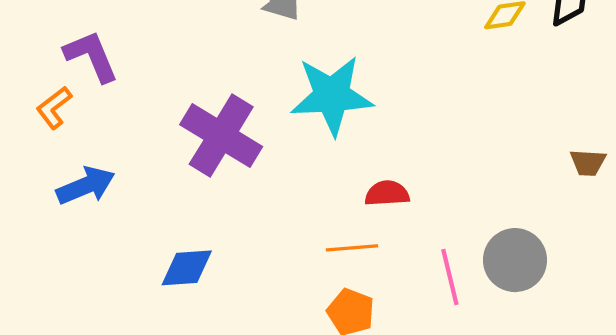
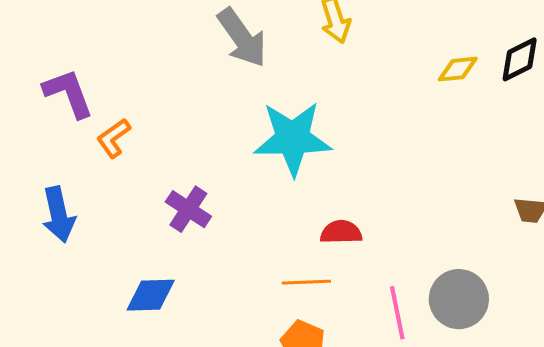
orange L-shape: (54, 108) -> (114, 138), moved
purple cross: (221, 136) -> (188, 209), moved, size x0.6
blue arrow: (86, 186) -> (59, 215), turned 98

